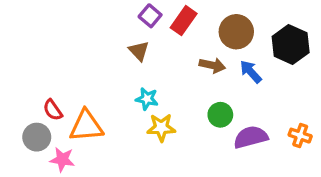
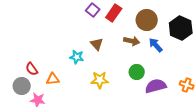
brown triangle: (139, 51) -> (97, 44), moved
cyan star: (147, 99) -> (77, 57), moved
orange triangle: (86, 126) -> (53, 79), size x0.6

